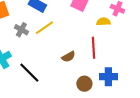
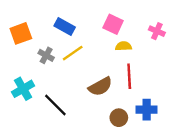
yellow semicircle: (103, 22) -> (123, 46), moved
brown semicircle: (68, 57) -> (100, 87), size x1.5

